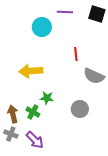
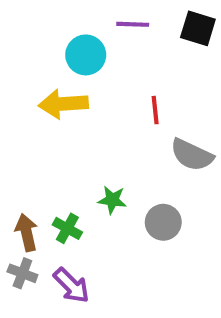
yellow arrow: (31, 71) -> (63, 104), moved
green star: (47, 98) -> (112, 200), moved

